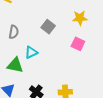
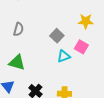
gray square: (48, 27) -> (57, 36), moved
cyan triangle: (31, 52) -> (64, 56), moved

